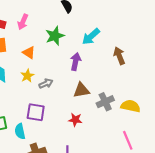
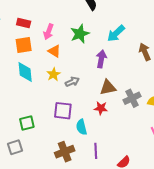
pink arrow: (23, 22) -> (49, 32), moved
red star: (75, 120) -> (101, 108), moved
cyan semicircle: (20, 131) -> (81, 127), moved

